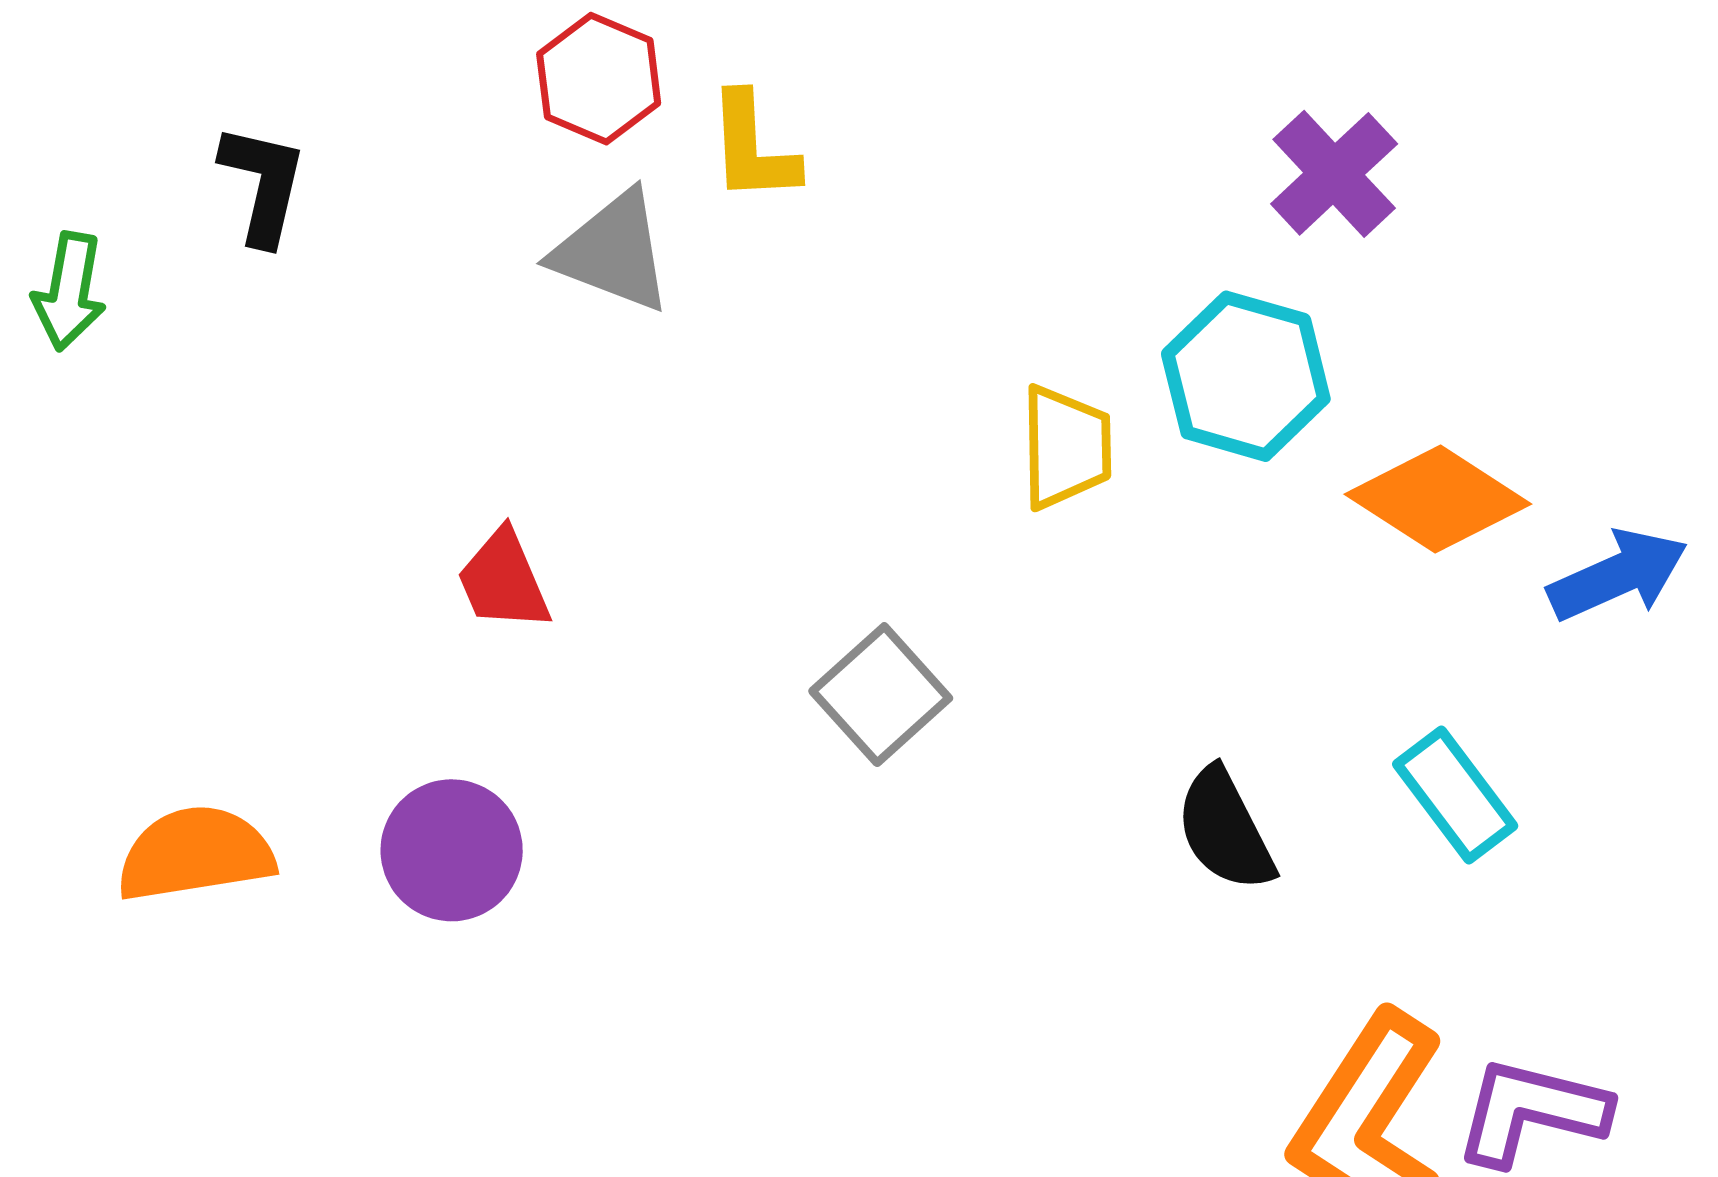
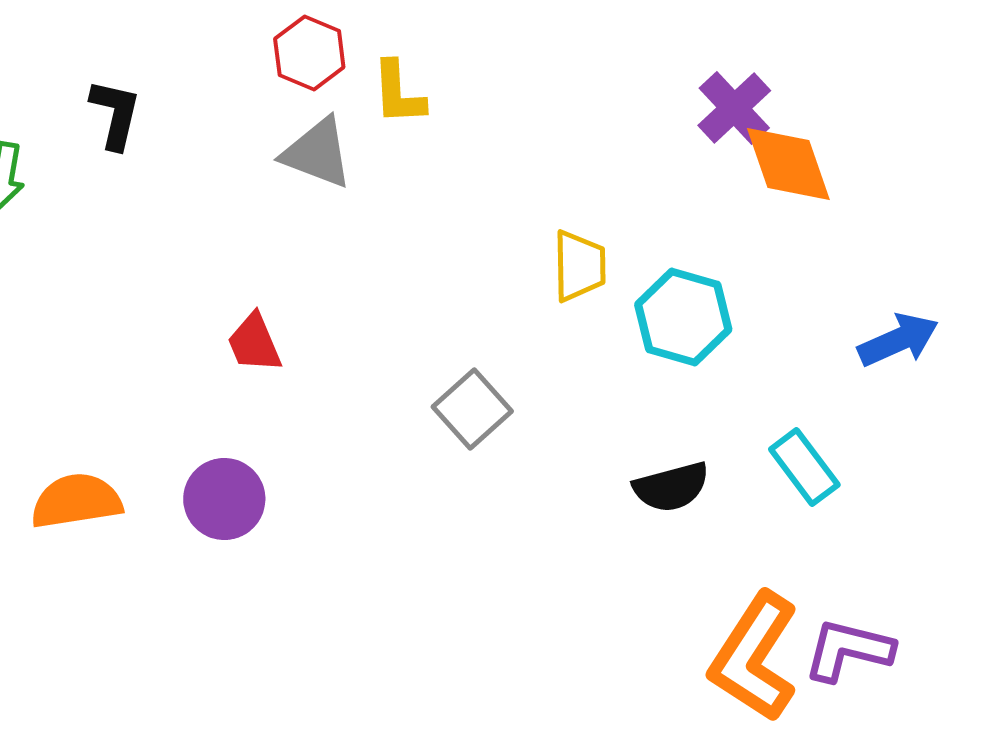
cyan hexagon: (1246, 376) -> (683, 317), moved
orange diamond: (1438, 499) -> (788, 164), moved, turned 38
black semicircle: (1225, 830) -> (671, 487), turned -78

